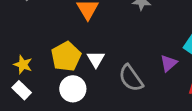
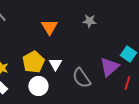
purple triangle: (169, 63) -> (109, 67), size x1.5

